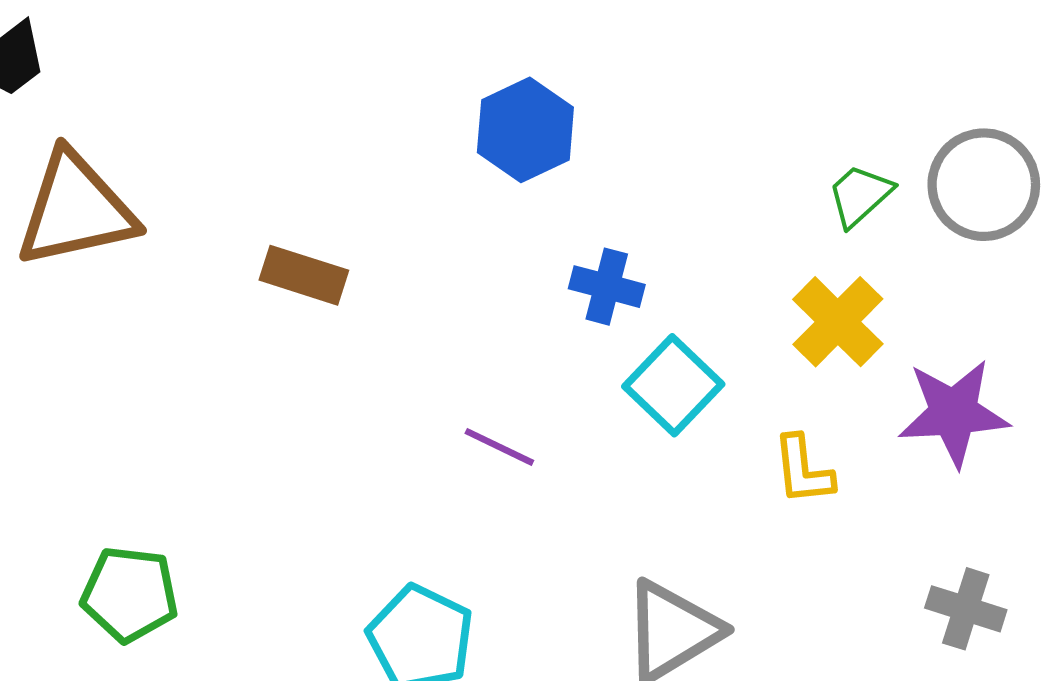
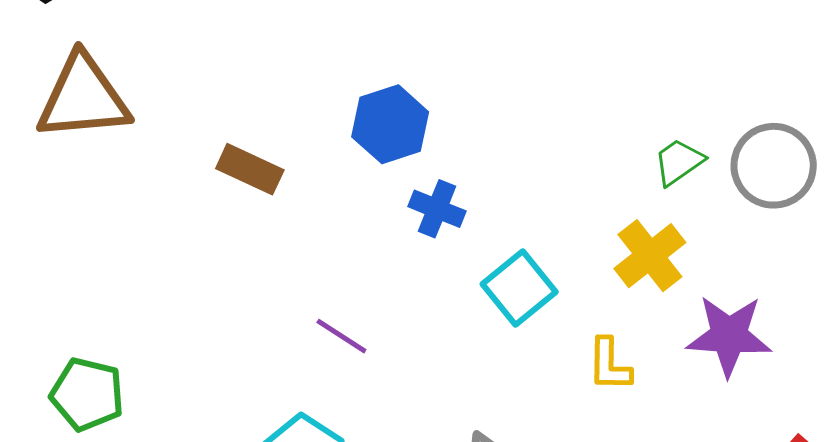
blue hexagon: (525, 130) -> (390, 124), moved
blue cross: (607, 287) -> (437, 209), moved
purple line: (499, 447) -> (341, 336), moved

